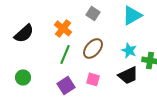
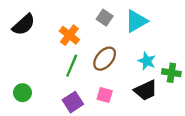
cyan triangle: (132, 15) -> (136, 21), moved
black semicircle: (24, 33) -> (24, 25), moved

